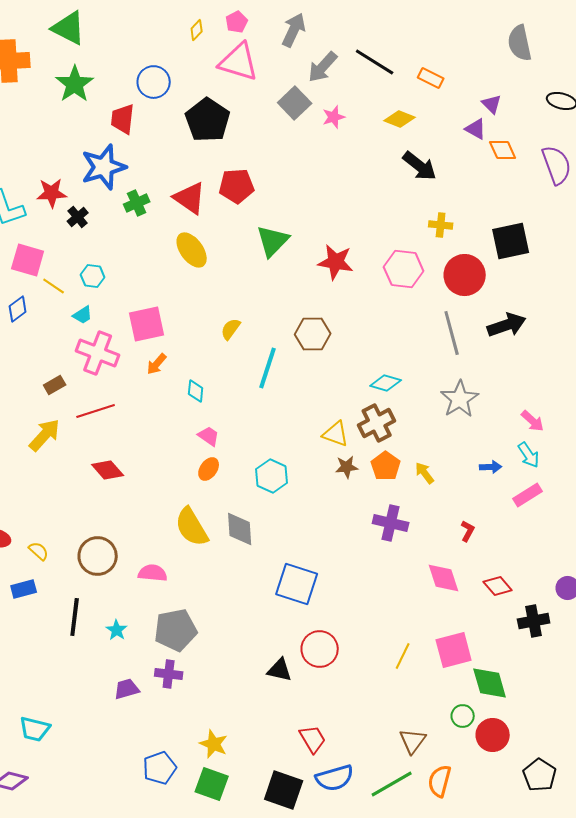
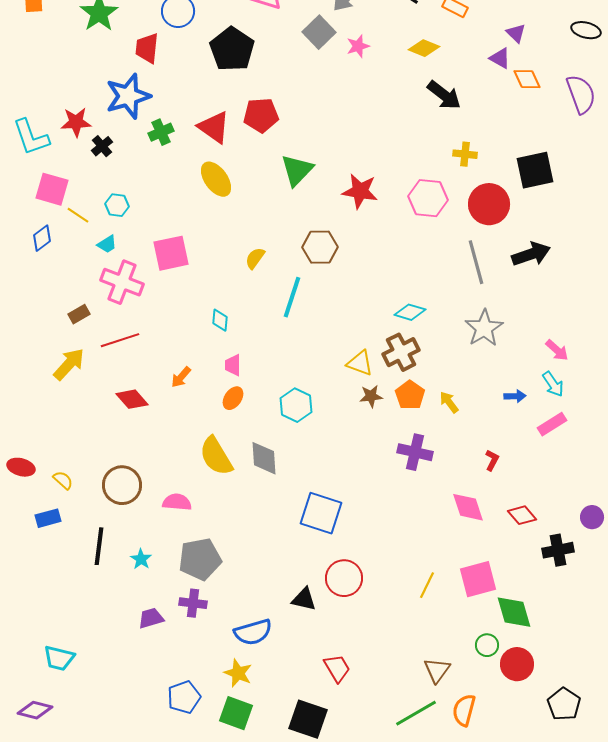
brown hexagon: (313, 334) -> (320, 247), moved
orange arrow: (157, 364) -> (181, 377), moved
pink trapezoid: (209, 436) -> (233, 365), turned -125
blue semicircle: (335, 778) -> (253, 632), moved

